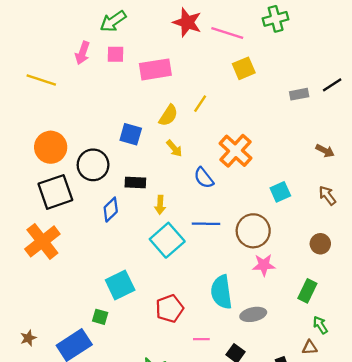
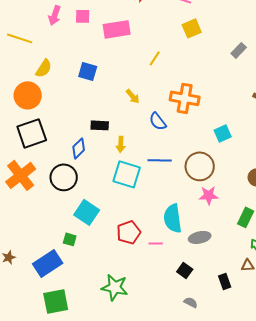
gray rectangle: (299, 94) -> (239, 50), turned -35
yellow semicircle: (168, 115) -> (44, 68), moved
blue square: (131, 134) -> (88, 71), moved
orange cross: (236, 151) -> (185, 98), turned -32
black circle: (93, 165) -> (64, 177), moved
cyan square: (167, 240) -> (127, 174), turned -32
cyan square: (120, 285) -> (87, 212), turned -30
pink line: (201, 339) -> (156, 243), moved

